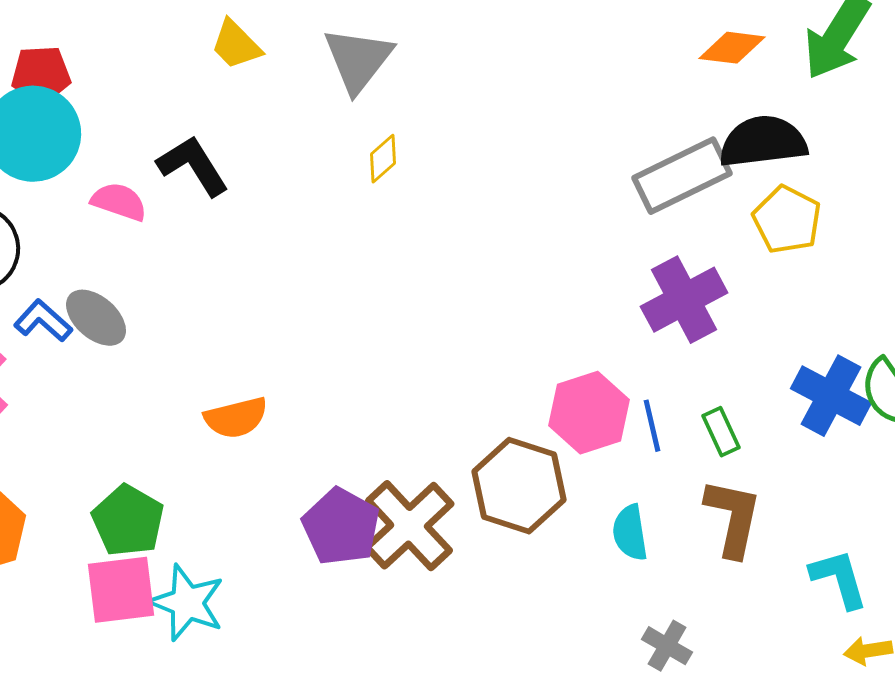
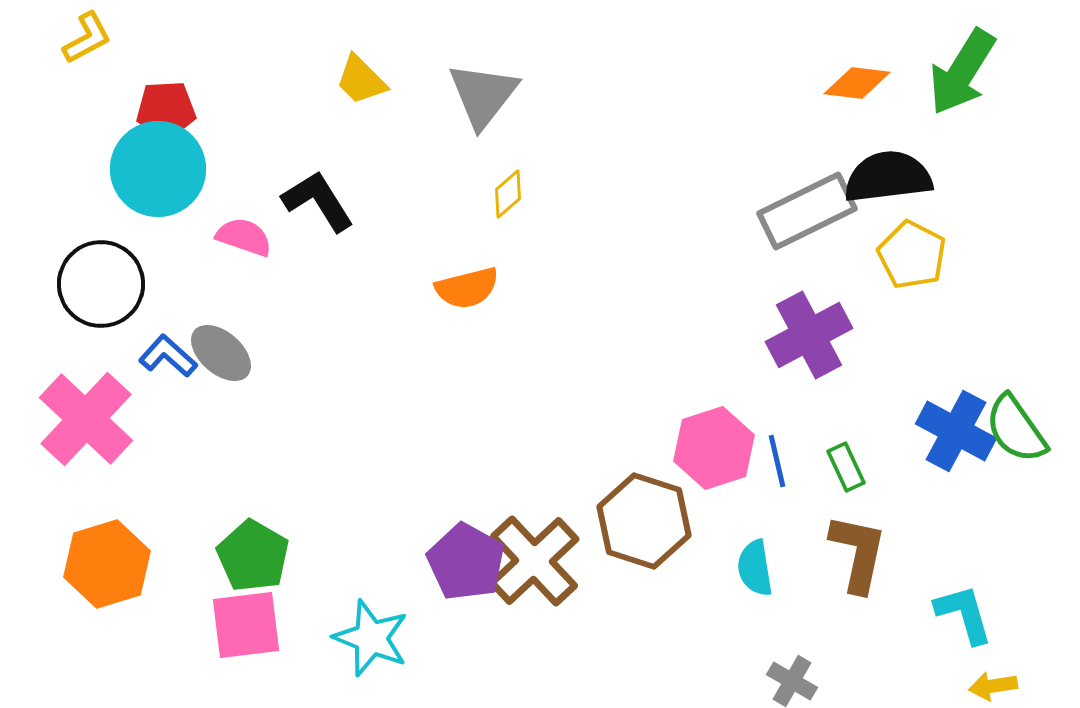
orange semicircle: (236, 418) -> (467, 288), moved
cyan star: (187, 603) -> (371, 638), moved

